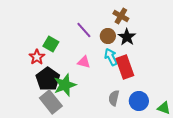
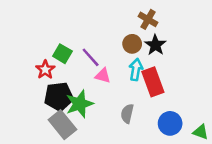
purple line: (84, 30) -> (91, 57), moved
cyan arrow: (111, 57) -> (136, 70), turned 36
black pentagon: (48, 79) -> (59, 96), turned 30
gray semicircle: (114, 98) -> (127, 114), moved

